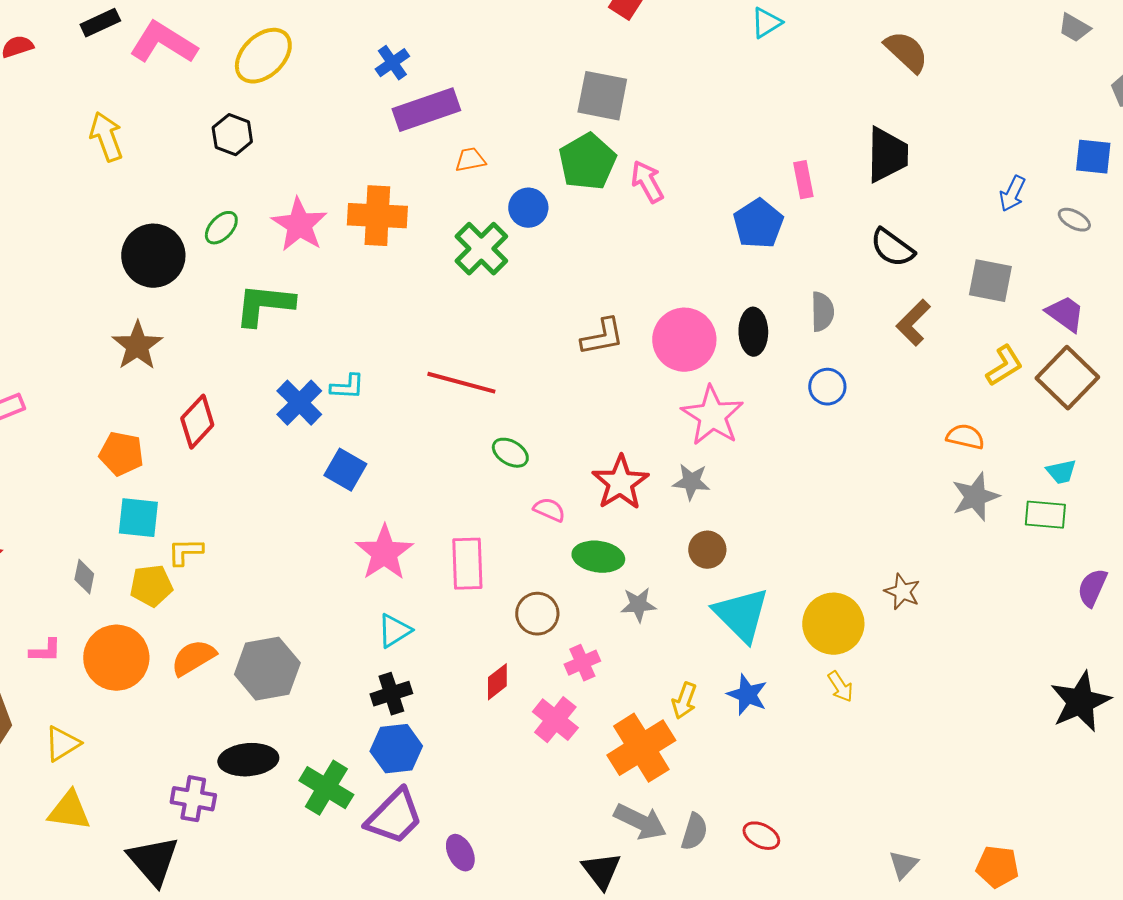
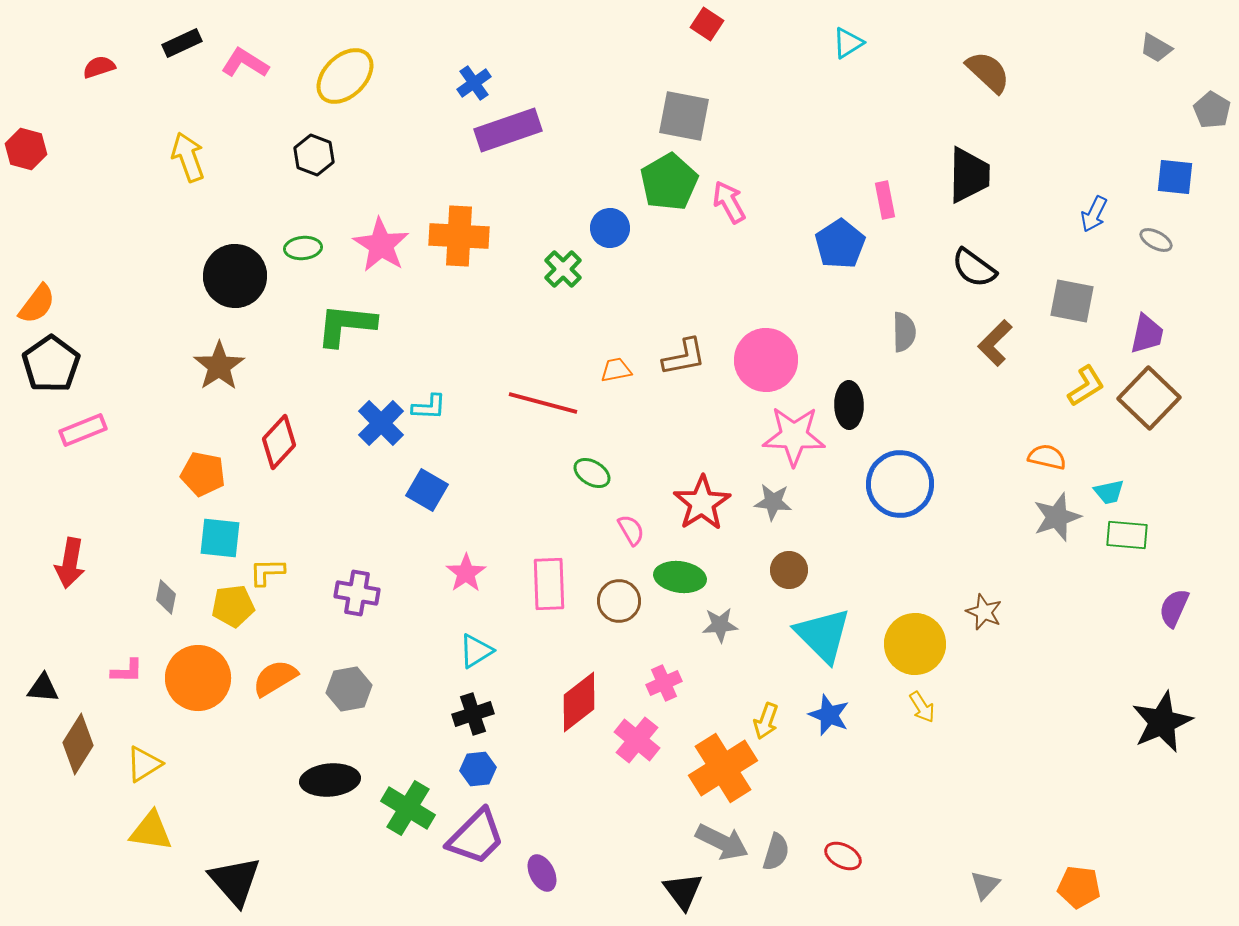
pink L-shape: (163, 43) -> (245, 63), size x0.7
orange trapezoid: (470, 160) -> (616, 370), moved
green ellipse: (221, 228) -> (303, 248), turned 42
green cross: (481, 249) -> (563, 269), size x0.7
purple trapezoid: (1065, 314) -> (1147, 334), turned 66
black ellipse: (753, 332) -> (849, 405), moved
blue circle: (827, 387) -> (900, 484), moved, size x1.8
pink star: (712, 416) -> (794, 436), turned -30
cyan trapezoid: (1061, 472) -> (1109, 492), moved
pink semicircle: (549, 510) -> (631, 530), turned 36
pink star: (384, 553) -> (466, 573), size x0.7
brown circle: (537, 614) -> (619, 601), moved
gray hexagon: (267, 669) -> (349, 689), size x0.7
red diamond: (497, 682) -> (579, 702), size x1.6
blue hexagon: (396, 749) -> (478, 769), size x0.7
purple cross: (193, 799) -> (357, 593), moved

